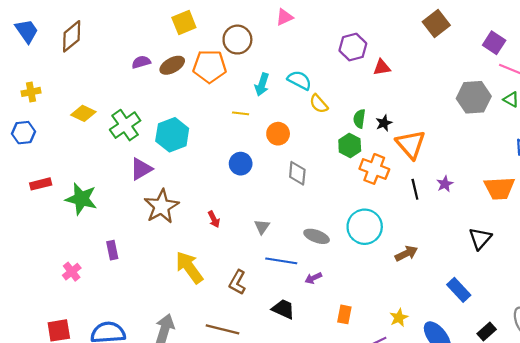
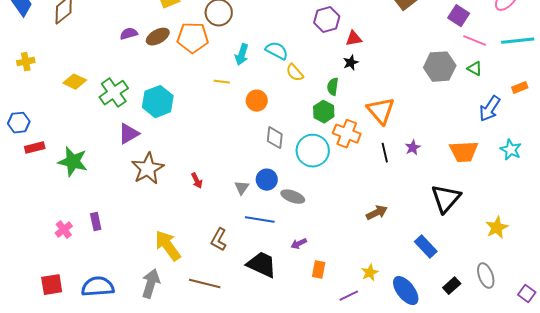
black star: (384, 123) -> (351, 63), moved
blue hexagon: (24, 133) -> (19, 123), moved
blue circle: (241, 164) -> (267, 180), moved
cyan circle: (365, 227) -> (313, 151), moved
black triangle: (480, 238) -> (446, 199), size x1.4
purple rectangle: (112, 250) -> (96, 222), moved
yellow arrow: (189, 267) -> (168, 246), moved
purple arrow: (313, 278) -> (299, 244), moved
black trapezoid: (283, 309) -> (262, 265), size x1.4

